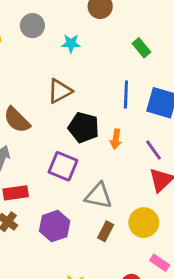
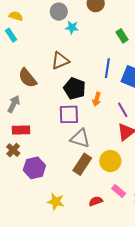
gray circle: (32, 26) -> (59, 12), moved
purple square: (63, 166) -> (69, 114), moved, turned -30
purple hexagon: (55, 226) -> (34, 168), moved
brown rectangle: (106, 231) -> (82, 164), size x1.5

